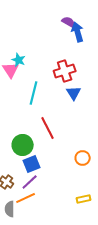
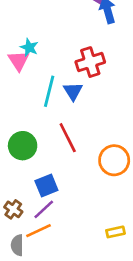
blue triangle: (74, 93) -> (73, 91), moved
green circle: (23, 145) -> (23, 146), moved
orange circle: (83, 158) -> (114, 160), moved, size x1.5

